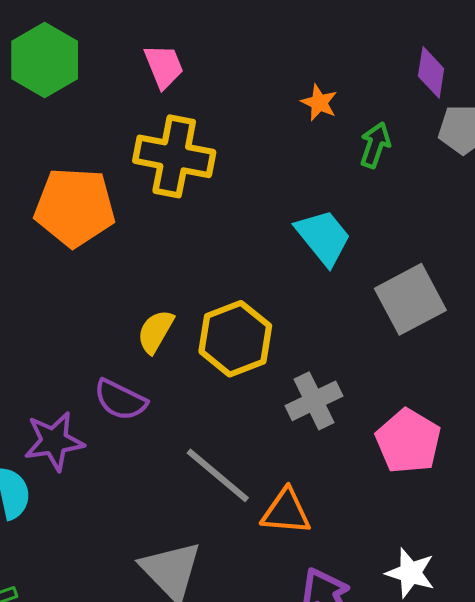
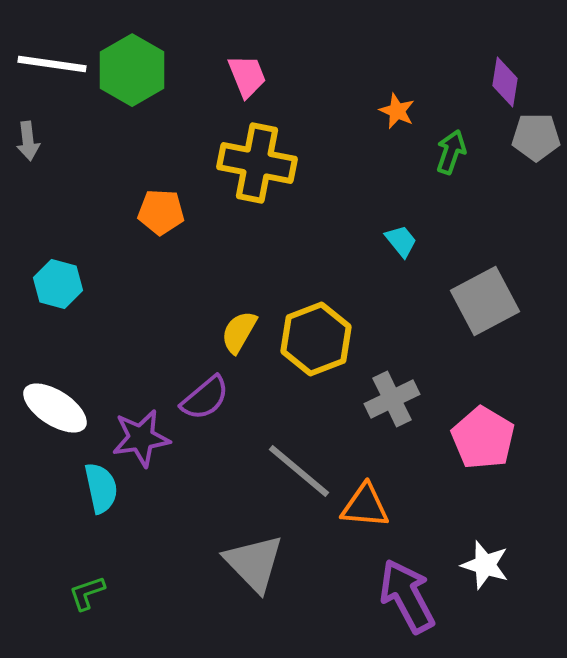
orange pentagon: (75, 207) -> (161, 212), size x0.6
cyan trapezoid: (323, 237) -> (401, 241), size x0.6
purple semicircle: (120, 400) -> (205, 398), turned -66

